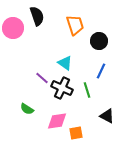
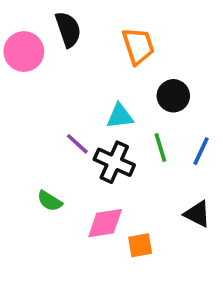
black circle: (99, 41) -> (173, 96), moved
cyan triangle: (65, 63) -> (120, 116), turned -42
blue line: (101, 71) -> (201, 151), moved
green line: (87, 90) -> (160, 147), moved

